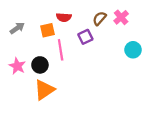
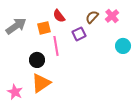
red semicircle: (64, 17) -> (59, 16), turned 48
gray arrow: (17, 28) -> (16, 26), size x1.5
pink star: (17, 66) -> (15, 92), moved

